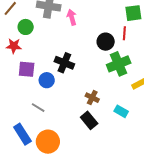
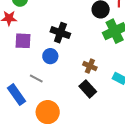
blue circle: (47, 80) -> (50, 56), moved
blue rectangle: (22, 134) -> (16, 95), moved

